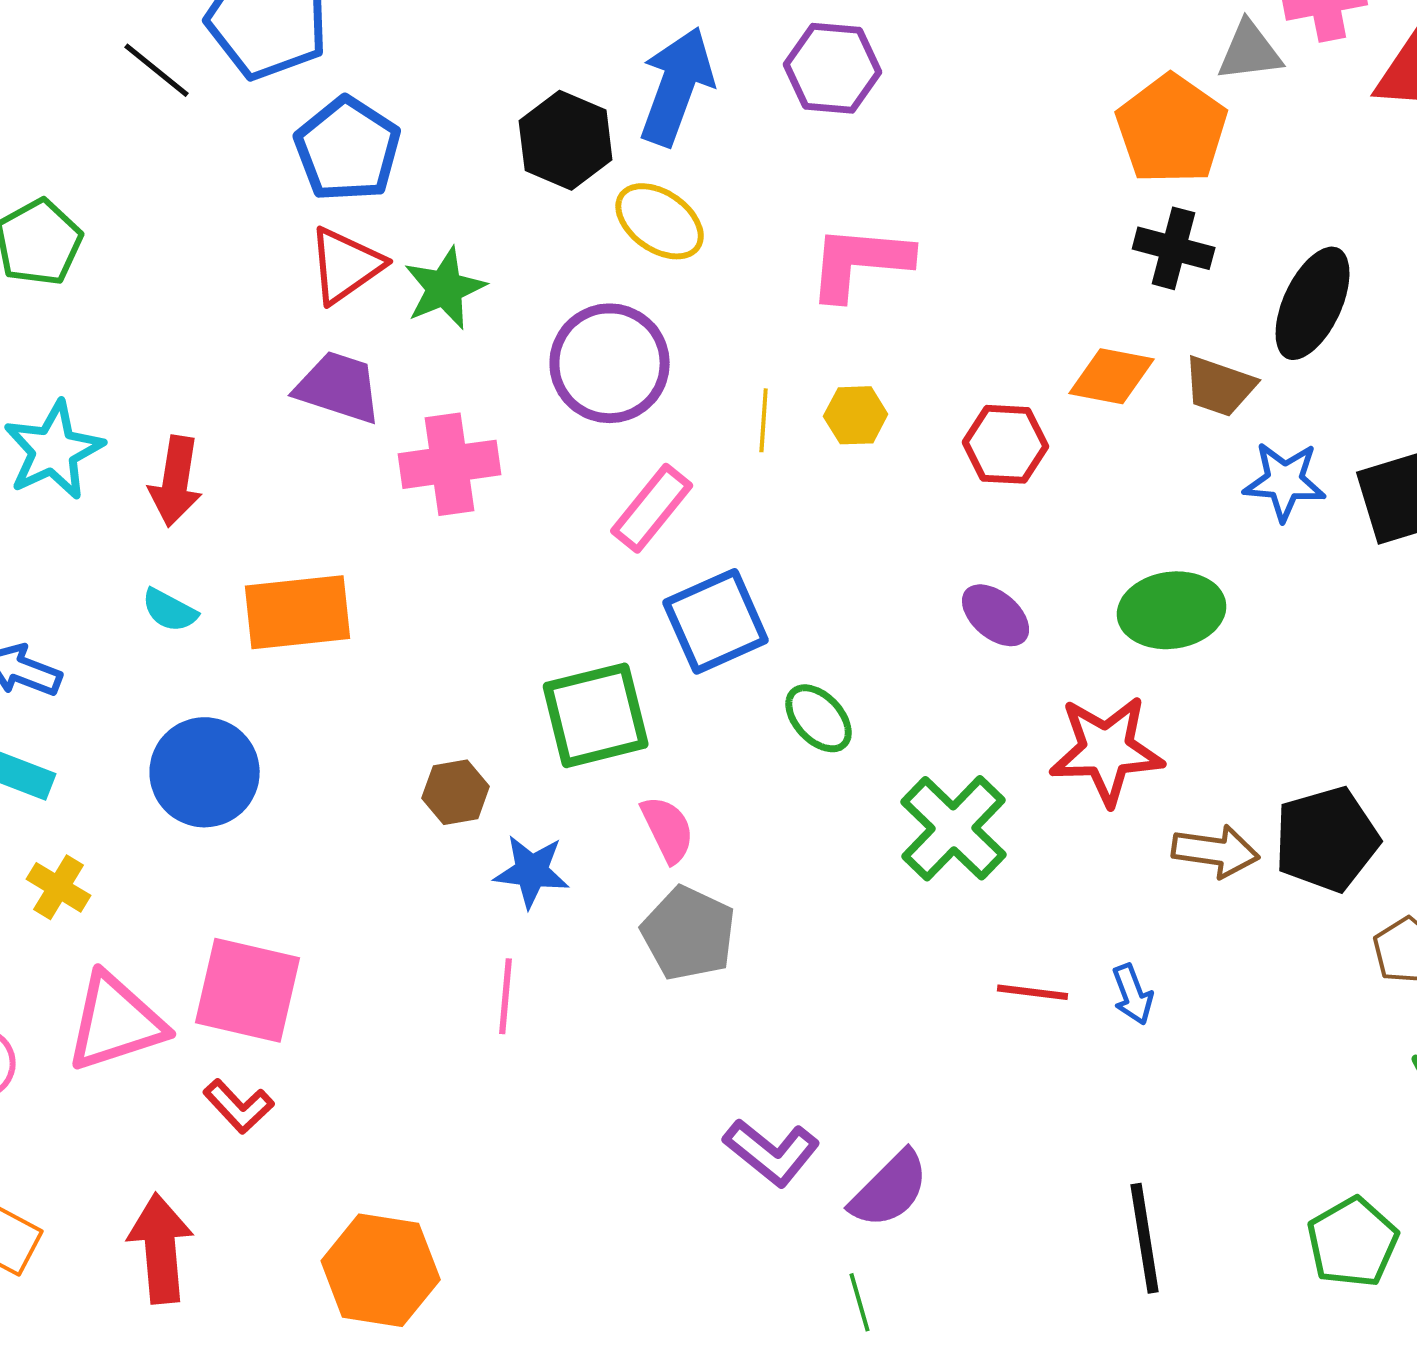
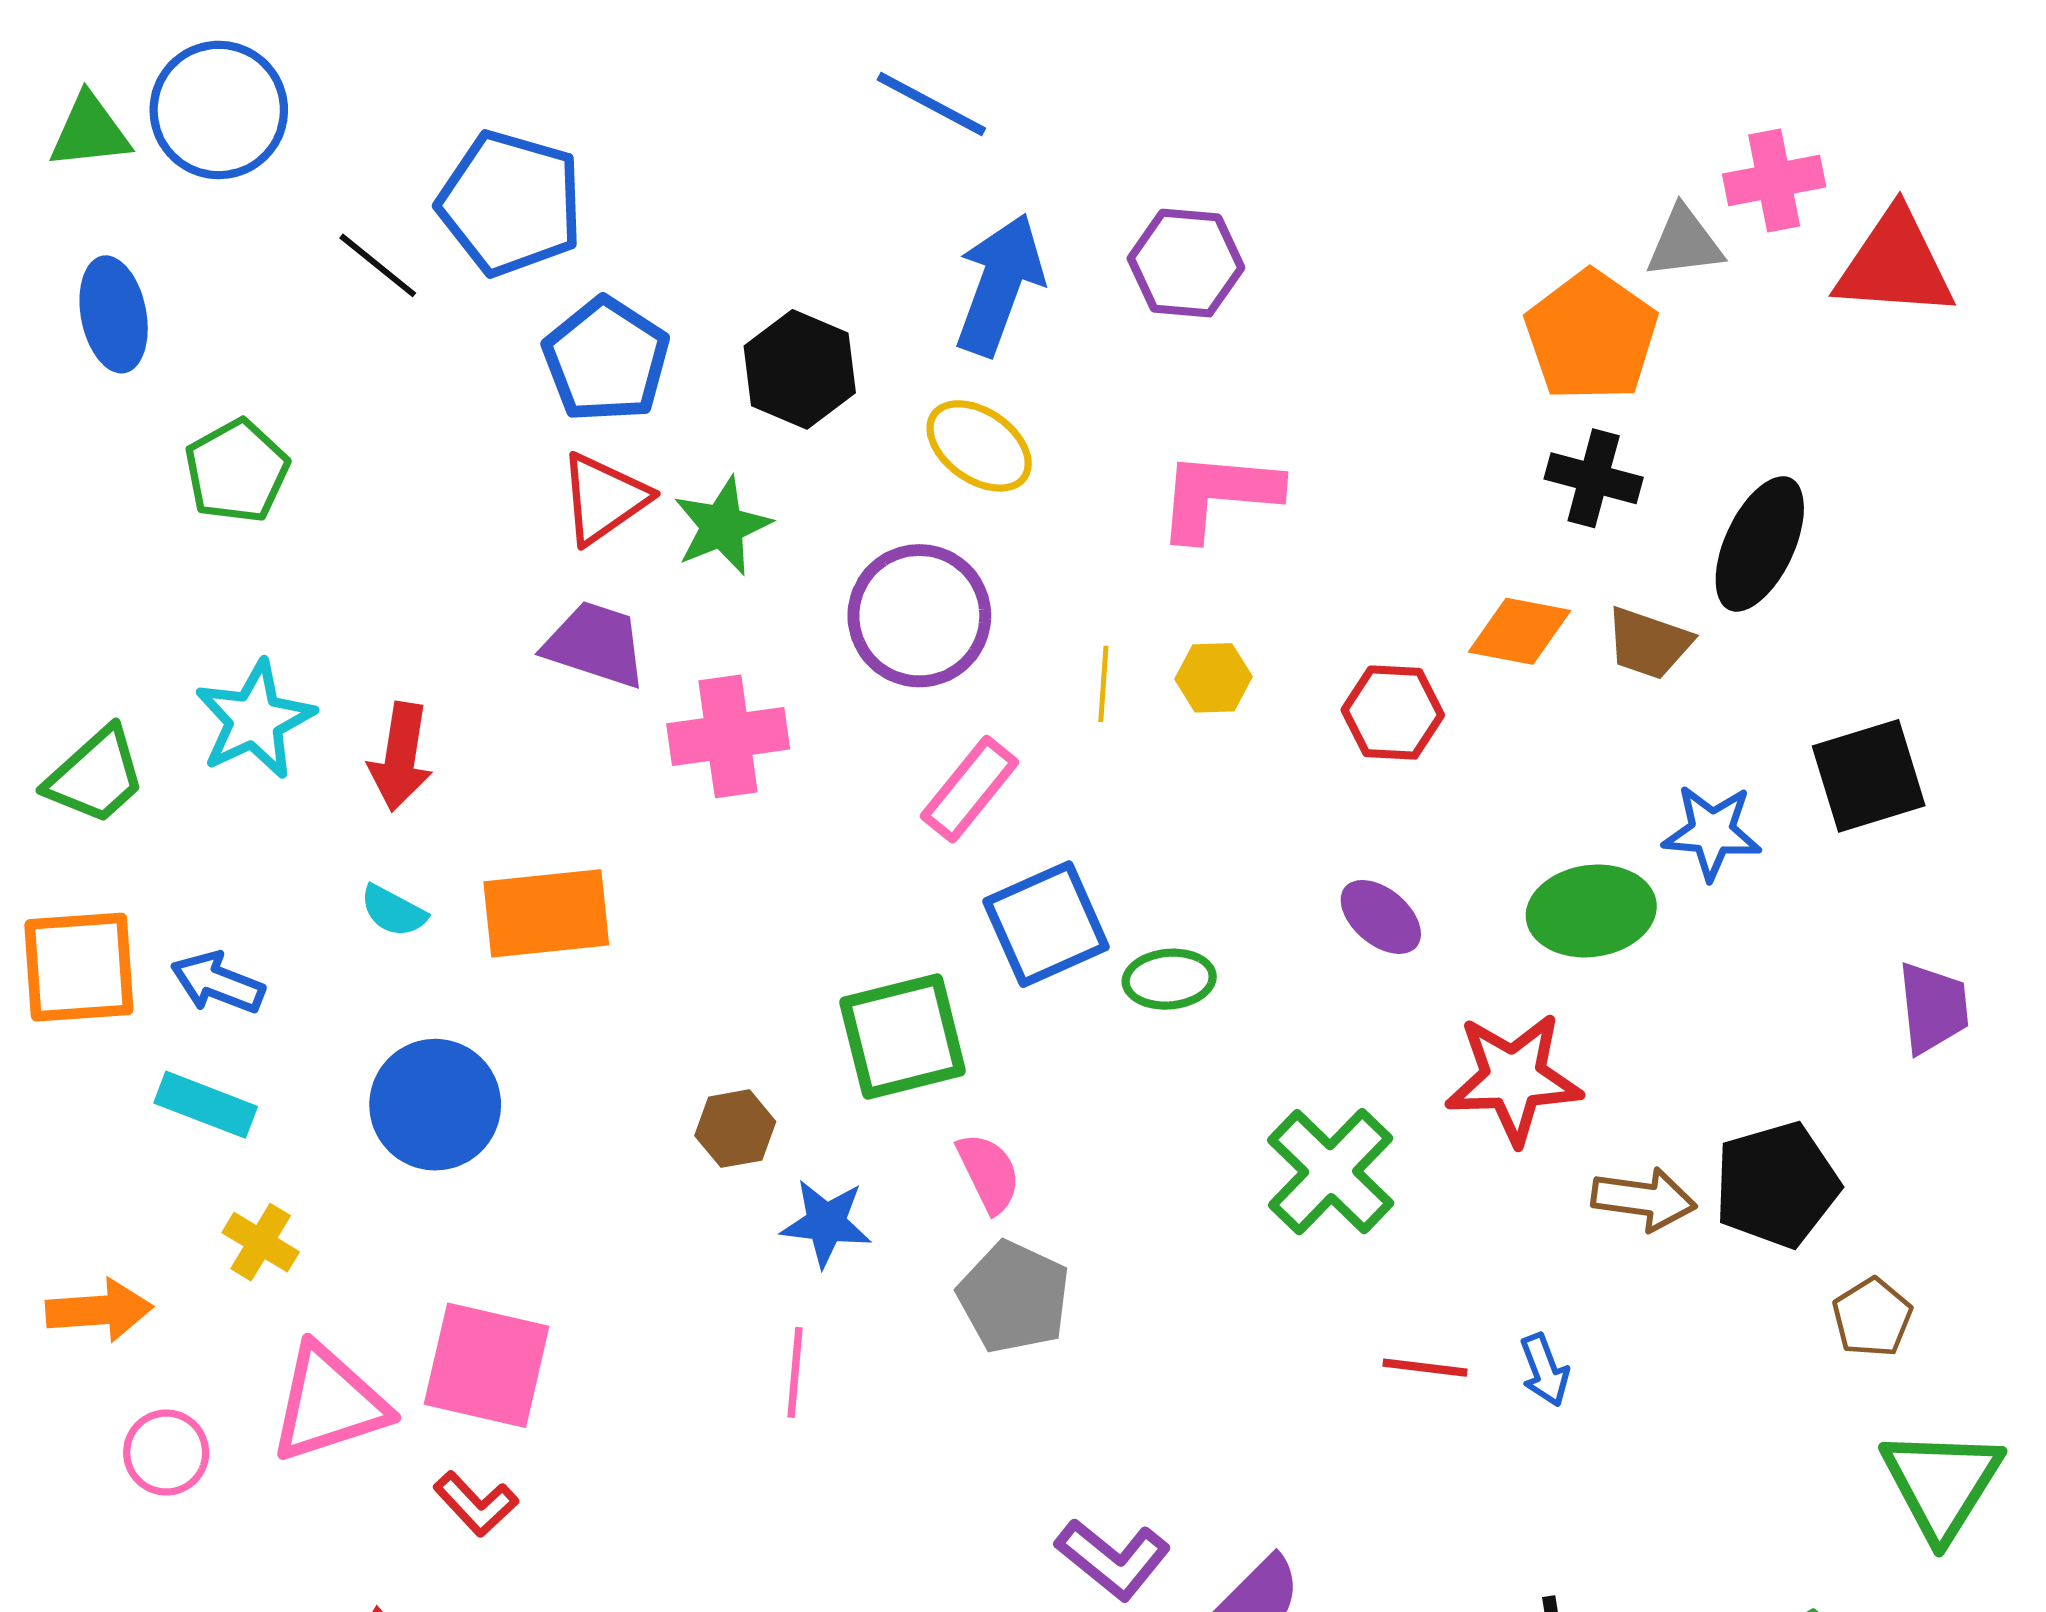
black hexagon: (566, 140) -> (800, 369), moved
blue star: (1285, 481) -> (1712, 832), moved
green ellipse: (819, 718) -> (1169, 979), moved, turned -52

